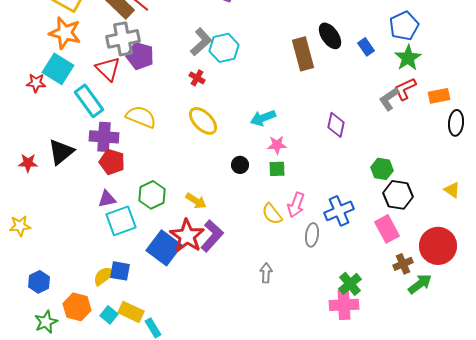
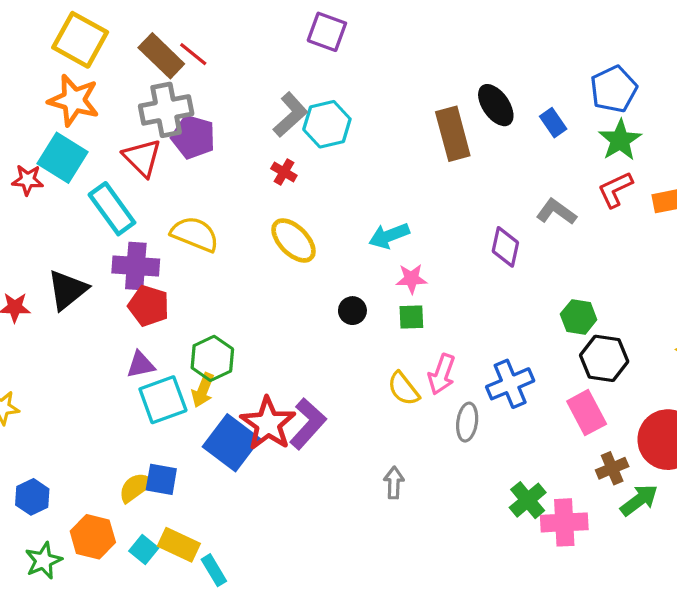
gray L-shape: (389, 99) -> (556, 212), moved, turned 70
yellow arrow: (196, 201) -> (203, 390), moved, turned 80
pink cross: (344, 305) -> (564, 522), moved

